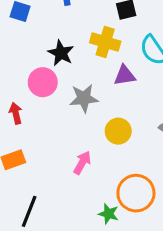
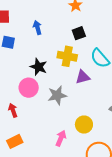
yellow circle: (118, 131) -> (84, 125), moved

